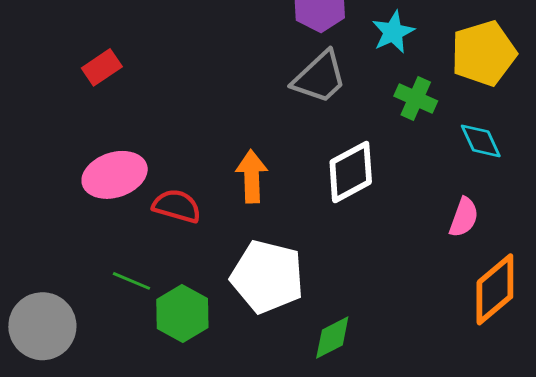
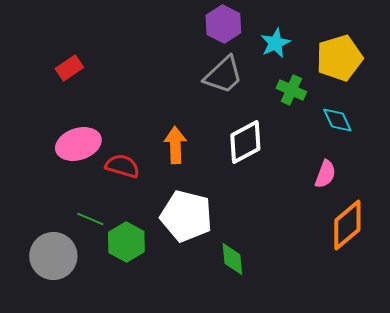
gray circle: (42, 326) -> (53, 256), moved
green diamond: (332, 338) -> (232, 259), turned -68

